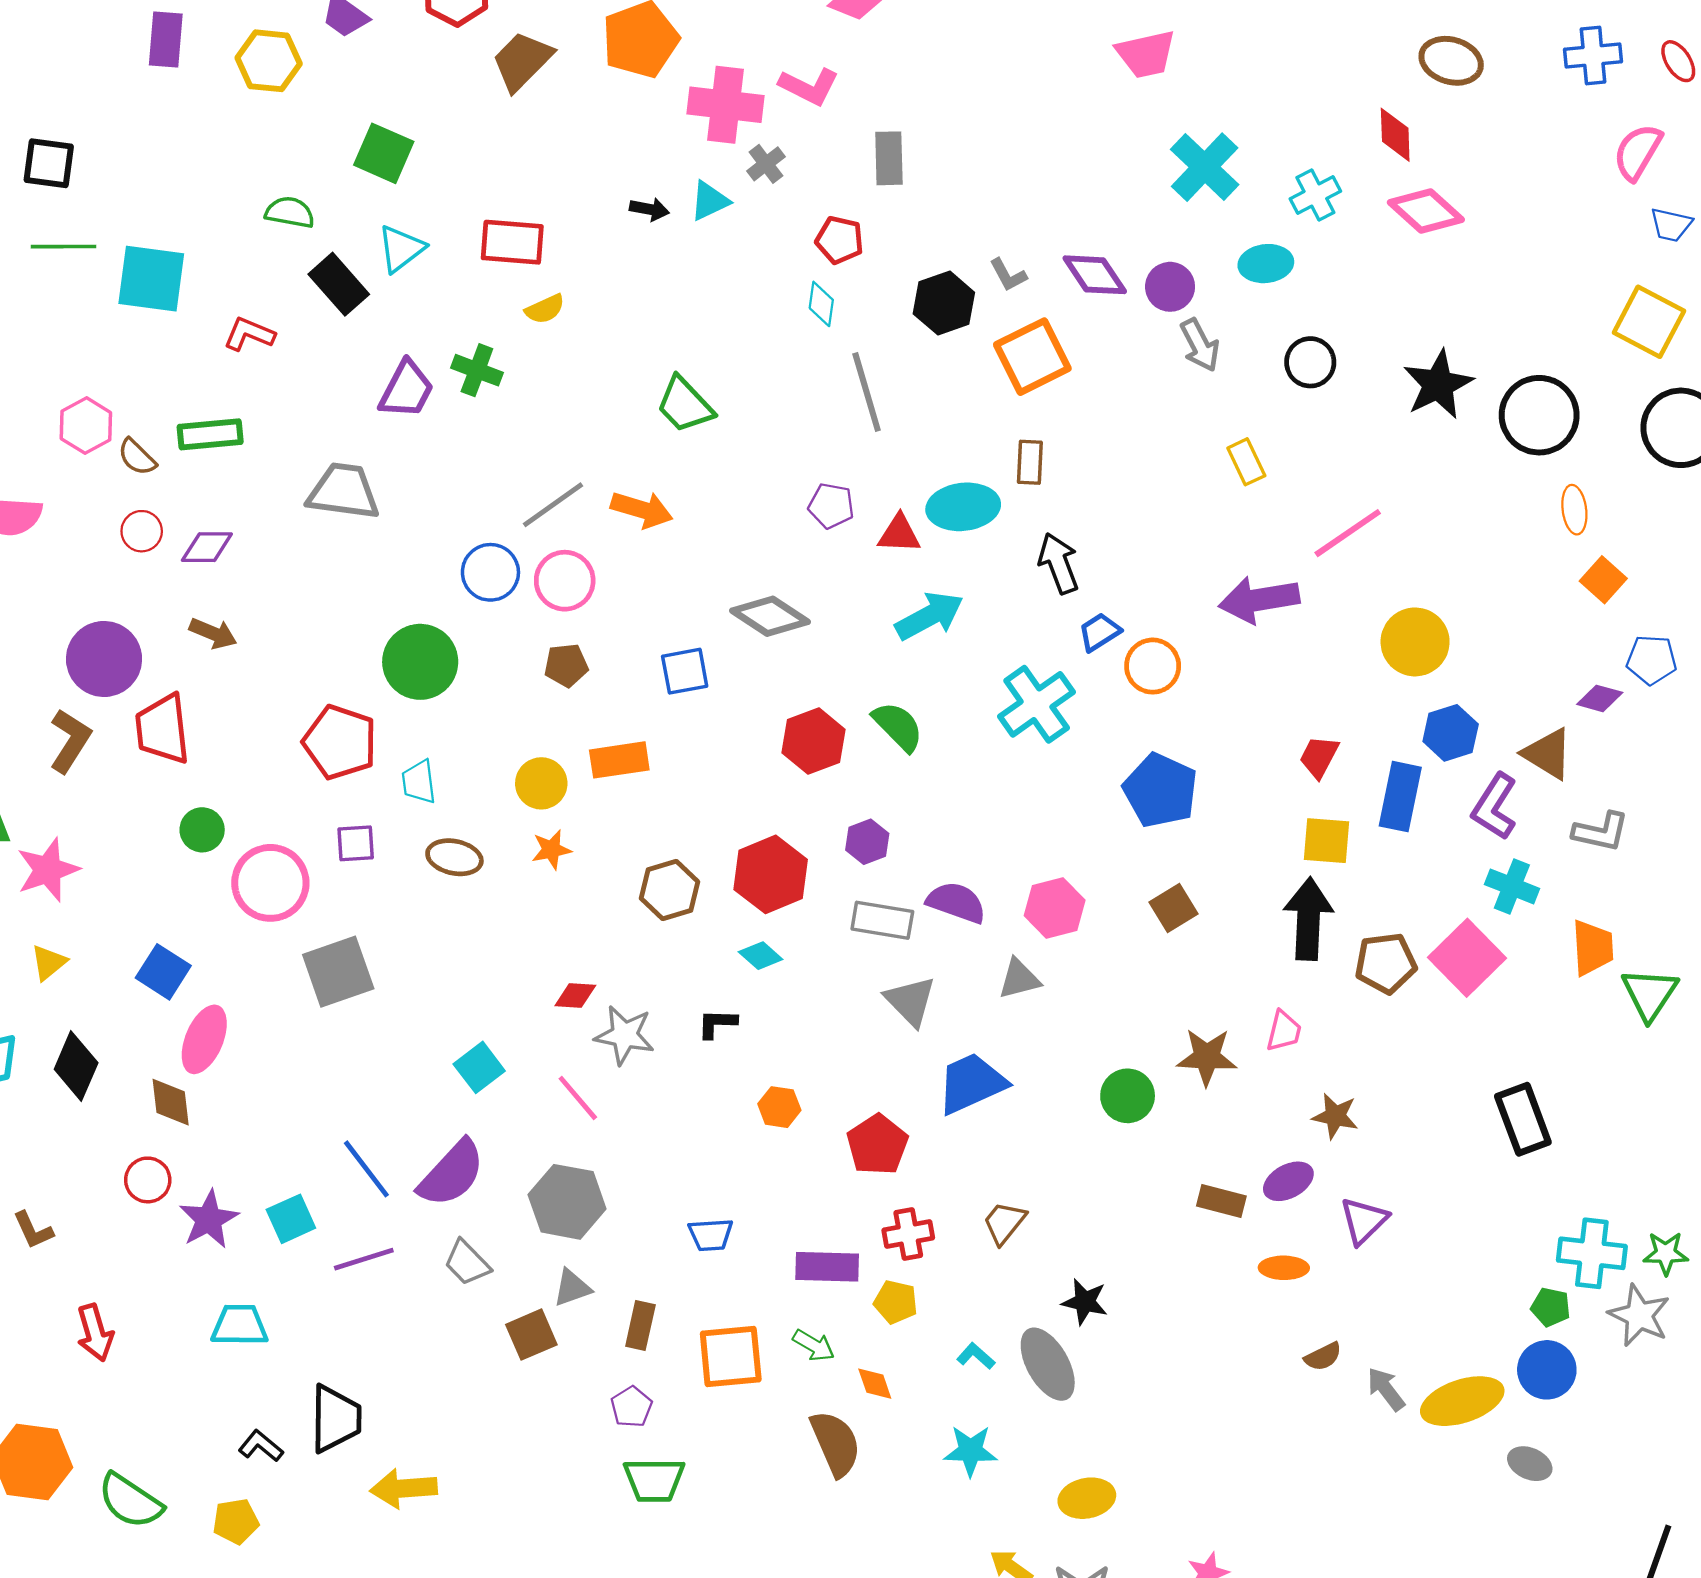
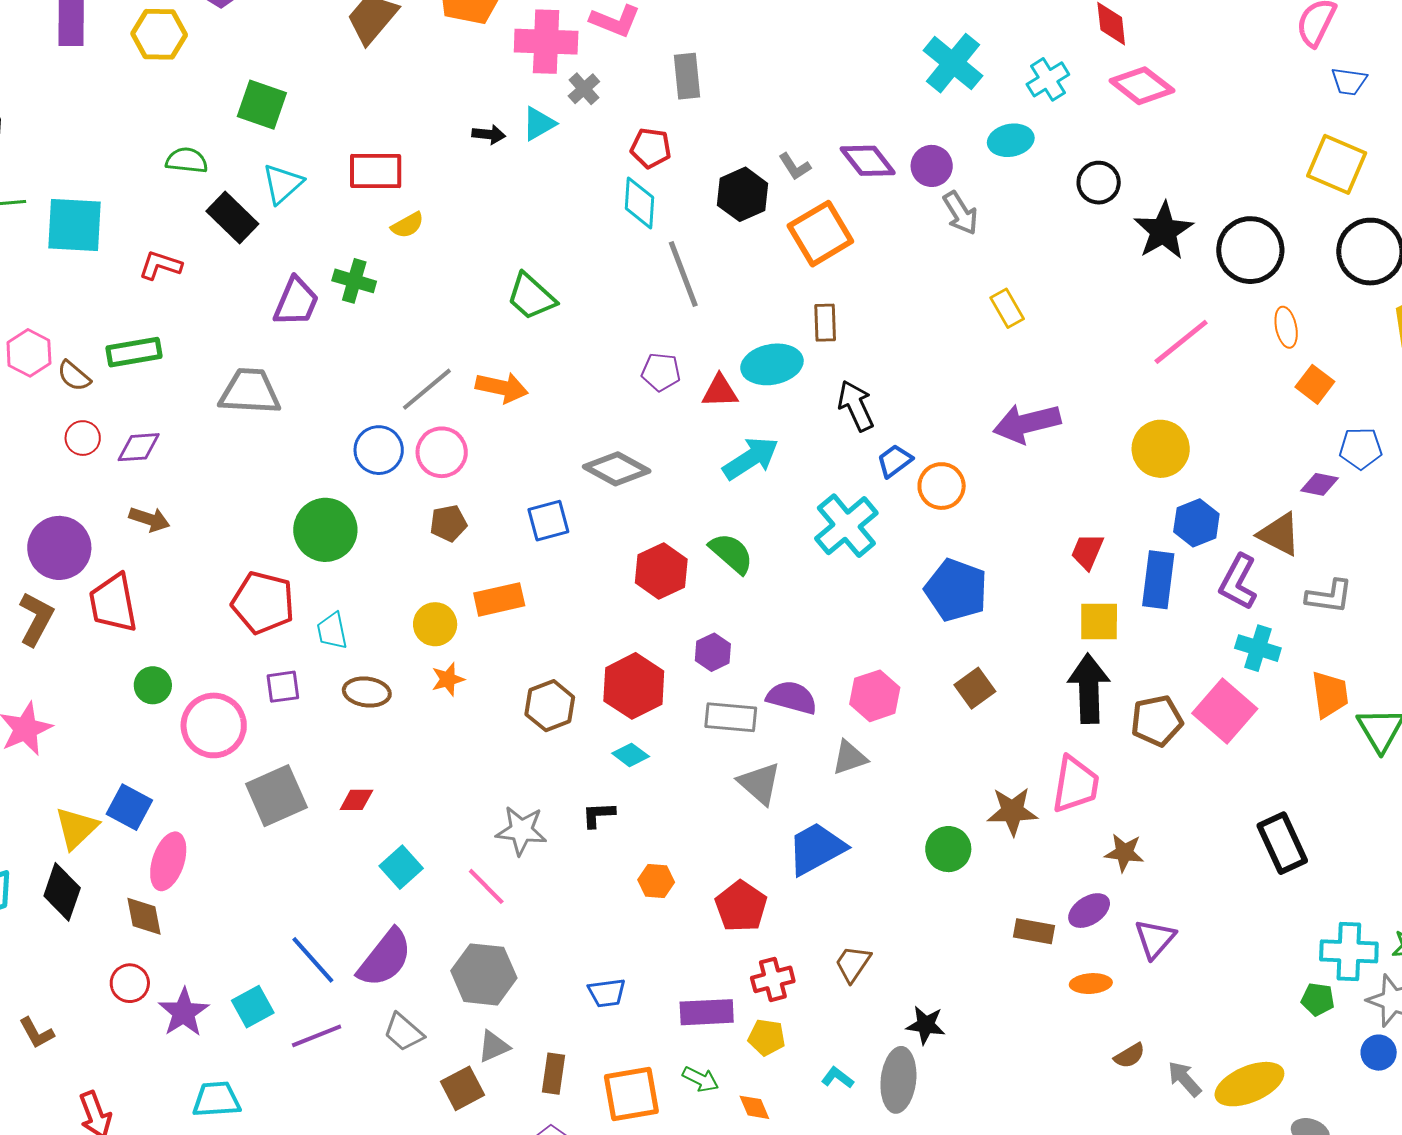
cyan diamond: (821, 304) -> (640, 203), size x1.4
black circle: (1310, 362) -> (1099, 183), moved
pink line: (1348, 533) -> (1181, 342), moved
yellow triangle: (49, 963) -> (76, 828), moved, size x1.4
red diamond: (575, 995) -> (356, 800), moved
pink trapezoid: (1284, 1031) -> (1075, 784), size x1.6
gray ellipse: (1048, 1364) -> (898, 1080), turned 40
blue circle: (1547, 1370) -> (1379, 1053), moved, size x0.7

